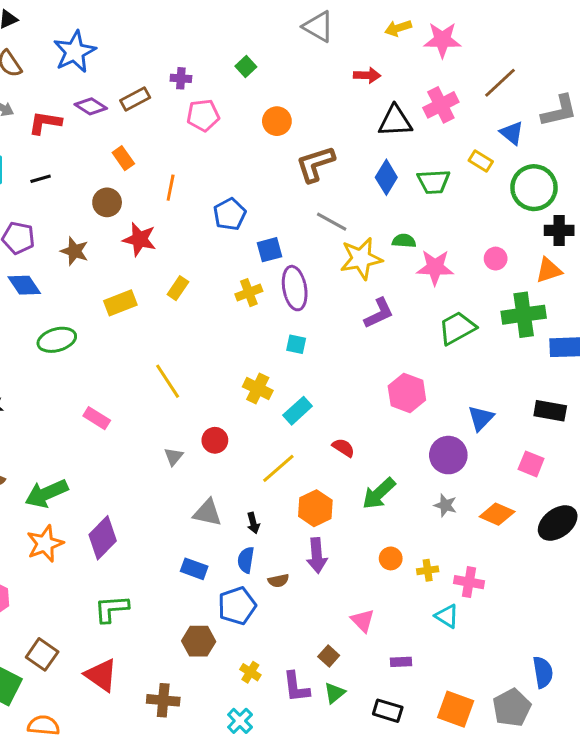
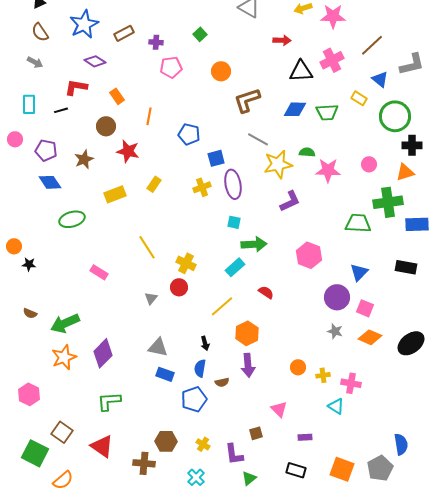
brown rectangle: (135, 99) -> (124, 33), moved
red L-shape: (45, 123) -> (76, 87), moved
blue diamond: (386, 177) -> (295, 109), turned 60
blue pentagon: (230, 214) -> (189, 134), turned -30
brown star: (75, 251) -> (84, 159), turned 30
green trapezoid: (457, 328) -> (358, 223), moved, turned 32
yellow cross: (258, 389) -> (186, 263), moved
pink square: (531, 464) -> (365, 308), moved
green arrow: (379, 493) -> (254, 244), moved, turned -140
gray triangle: (207, 513) -> (158, 347), moved
brown hexagon: (199, 641) -> (166, 441), moved
brown square: (329, 656) -> (256, 433), turned 32
green triangle: (335, 693) -> (249, 478), moved
orange semicircle: (43, 725) -> (63, 480), turned 135

